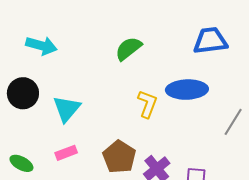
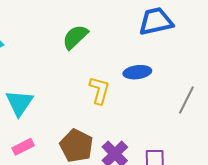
blue ellipse: (187, 90) -> (137, 72), size x0.7

